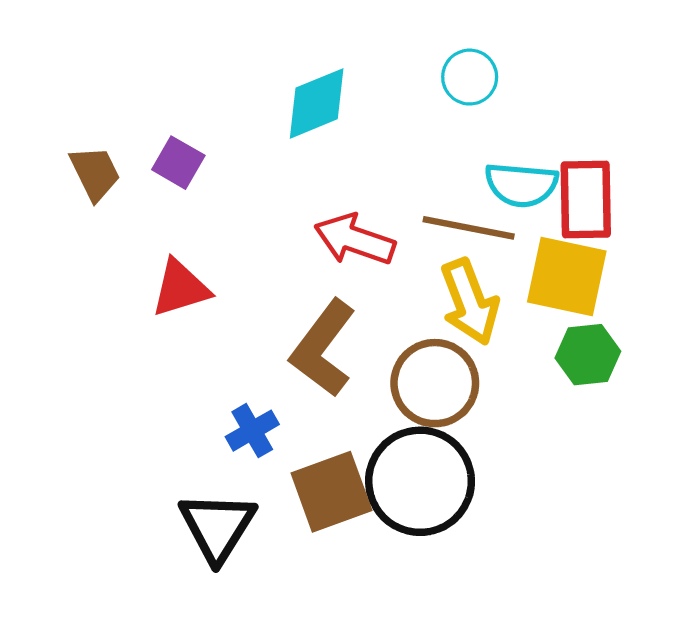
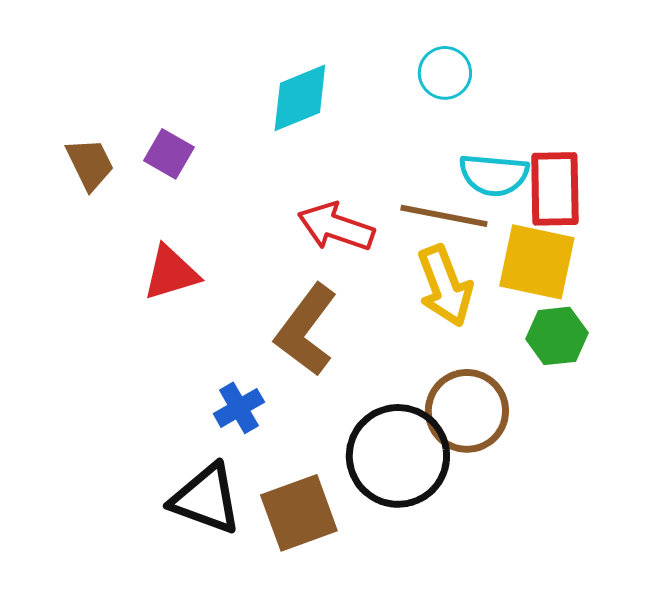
brown circle: (435, 383) -> (467, 411), moved
brown square: (331, 492) -> (299, 513), moved
black triangle: (217, 527) -> (206, 499), turned -42

